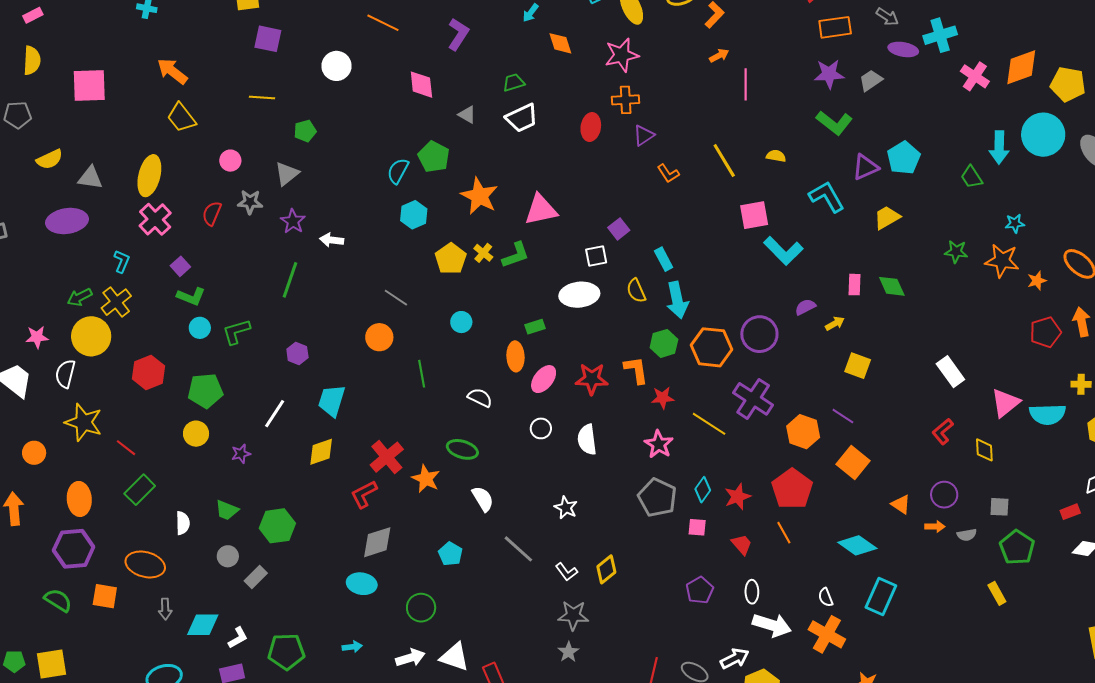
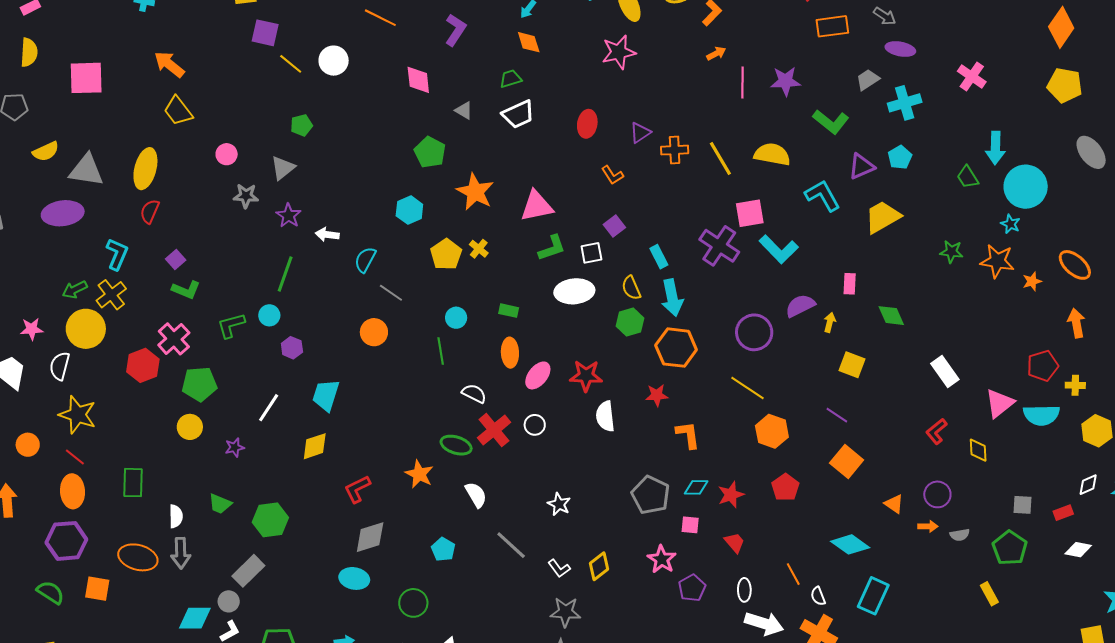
cyan cross: (940, 35) -> (905, 103), moved
orange diamond: (560, 43) -> (529, 42), moved
orange diamond: (1021, 67) -> (1061, 27), moved, turned -36
purple star: (829, 74) -> (786, 81), moved
yellow line: (262, 98) -> (291, 64), moved, turned 35
orange cross: (626, 100) -> (675, 150), moved
cyan circle: (1043, 135) -> (1026, 187), moved
yellow semicircle: (776, 156) -> (772, 154), size x1.8
cyan pentagon: (904, 158) -> (900, 157), size x0.7
cyan semicircle: (398, 171) -> (365, 260), moved
orange L-shape: (668, 173) -> (612, 175), moved
gray triangle: (90, 178) -> (86, 170), size x1.4
red semicircle: (212, 213) -> (150, 211), moved
yellow trapezoid: (887, 218) -> (882, 217), size x1.4
pink cross: (155, 219) -> (174, 339), moved
cyan star: (1015, 223) -> (1010, 224), turned 30
green L-shape: (516, 255) -> (552, 248), moved
cyan L-shape: (122, 261) -> (117, 254), size x1.4
green diamond: (892, 286) -> (891, 316), moved
purple semicircle: (805, 307) -> (800, 306), size x1.4
yellow arrow: (835, 323) -> (830, 322), turned -48
green rectangle: (535, 327) -> (509, 311), moved, turned 30
cyan circle: (200, 328) -> (269, 315), moved
red pentagon: (1045, 332) -> (1043, 366), moved
green hexagon: (664, 343) -> (630, 322), moved
orange hexagon: (711, 347) -> (676, 348), moved
orange L-shape: (636, 370) -> (688, 435), moved
green line: (422, 374) -> (441, 351), moved
purple cross: (753, 399) -> (719, 246), moved
yellow line: (709, 424) -> (747, 388), moved
orange hexagon: (803, 432) -> (772, 431), moved
white semicircle: (587, 440) -> (605, 416), moved
pink star: (659, 444) -> (662, 559), moved
red line: (126, 448) -> (75, 457), moved
red cross: (387, 457) -> (494, 430), moved
red pentagon: (792, 489) -> (785, 487), size x0.7
green rectangle: (140, 490) -> (133, 483), turned -44
cyan diamond: (703, 490) -> (696, 487), turned 55
gray square: (999, 507) -> (1023, 505), moved
orange line: (784, 533) -> (793, 574), moved
gray circle: (228, 556) -> (229, 601), moved
gray rectangle: (256, 577) -> (248, 571), size x1.4
gray arrow: (165, 609) -> (181, 553), moved, size x1.4

